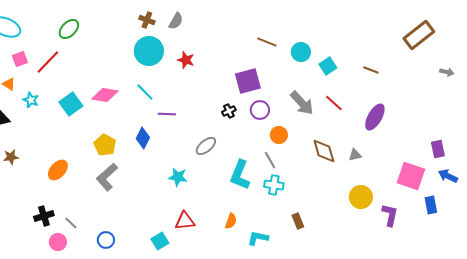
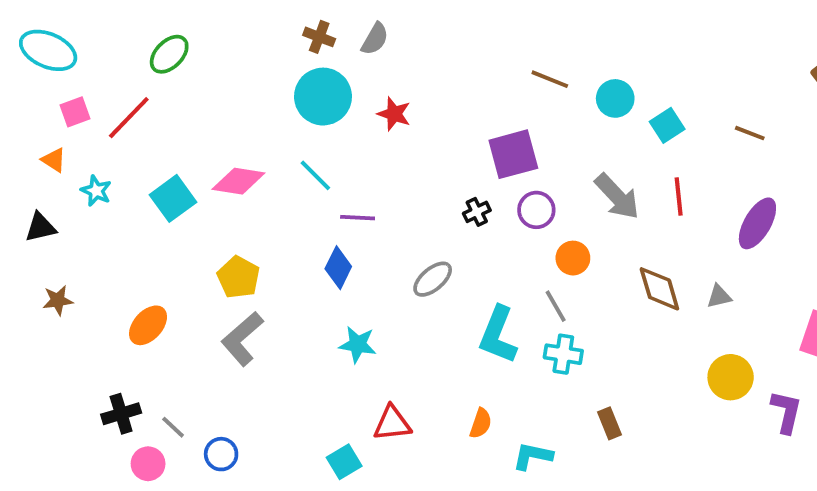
red line: (334, 103) -> (679, 196), turned 42
blue diamond: (143, 138) -> (338, 268), moved
cyan star: (178, 177) -> (358, 345), moved
blue circle: (106, 240) -> (221, 454), moved

